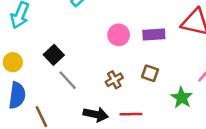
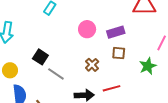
purple rectangle: (154, 35) -> (116, 32), moved
green star: (182, 98) -> (148, 66), turned 30

